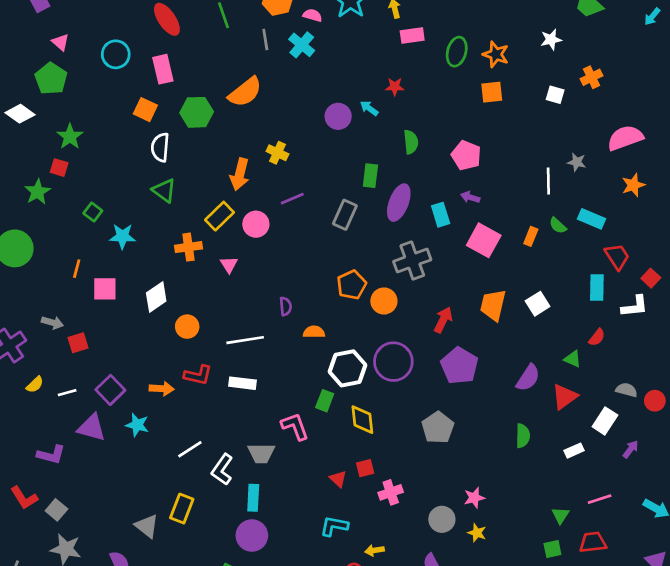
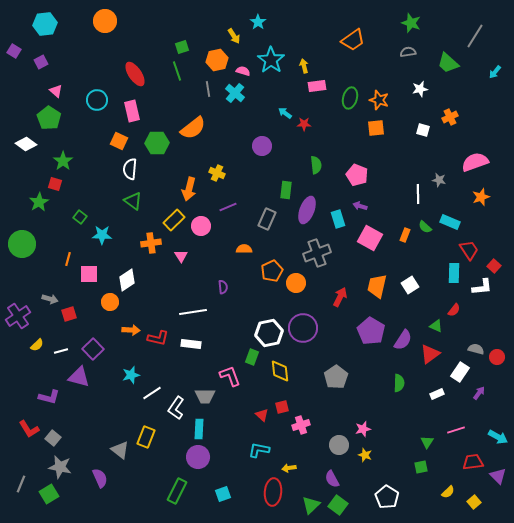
cyan arrow: (369, 108) -> (285, 113), moved
orange circle: (187, 327) -> (110, 302), moved
orange semicircle: (314, 332) -> (244, 249), moved
purple pentagon: (459, 366) -> (371, 331), moved
orange arrow: (162, 389) -> (131, 330), moved
cyan star: (137, 425) -> (131, 375), moved, turned -30
red trapezoid: (593, 542) -> (473, 462), moved

